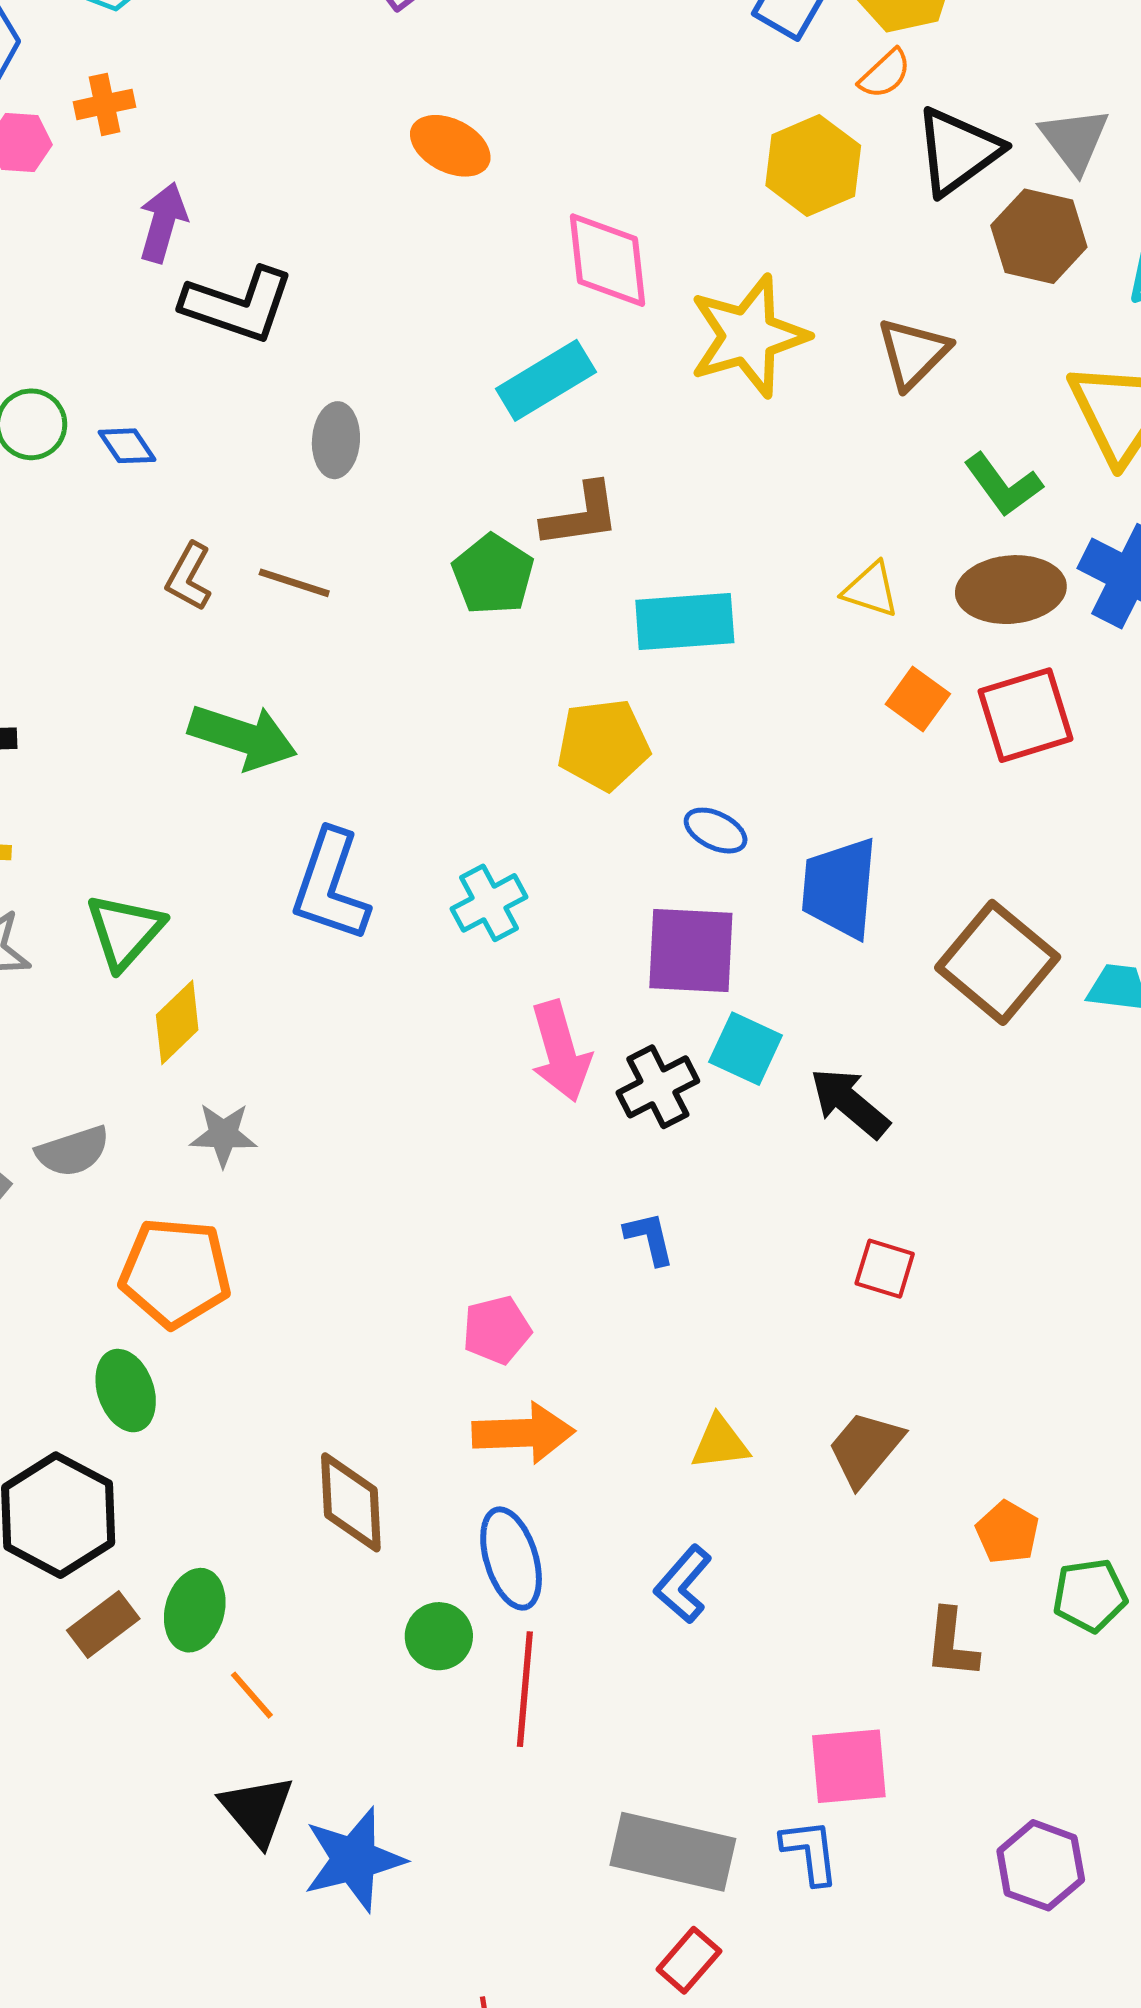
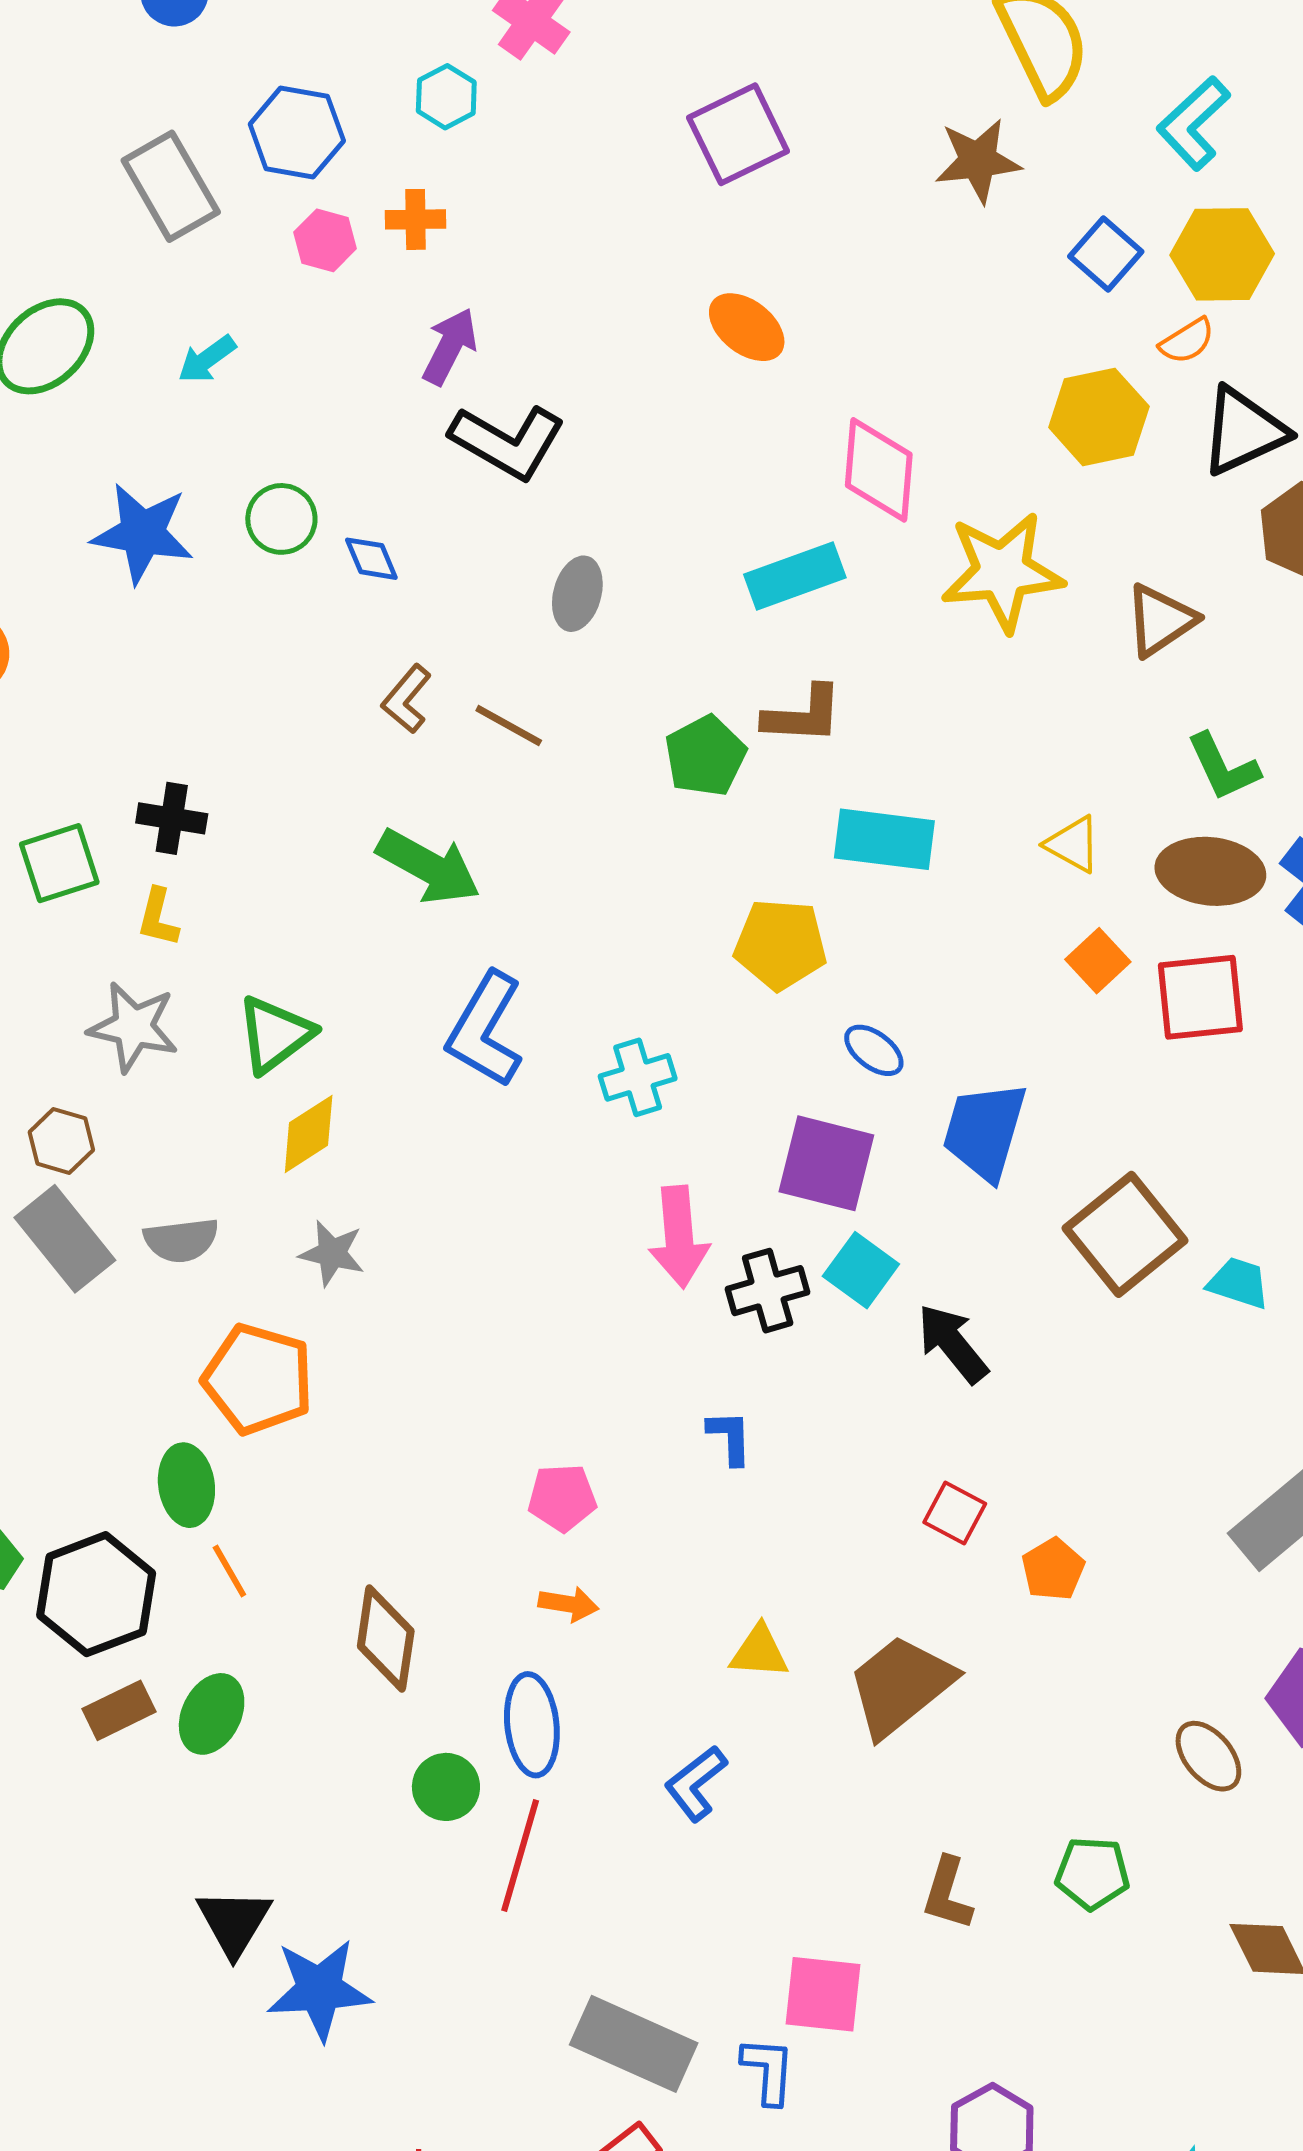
orange arrow: (523, 1433) -> (568, 1604), size x0.6
brown trapezoid: (865, 1448) -> (901, 1686), size x1.4
orange pentagon: (1007, 1532) -> (1053, 1569), moved
orange line: (252, 1695) -> (229, 1571), moved

